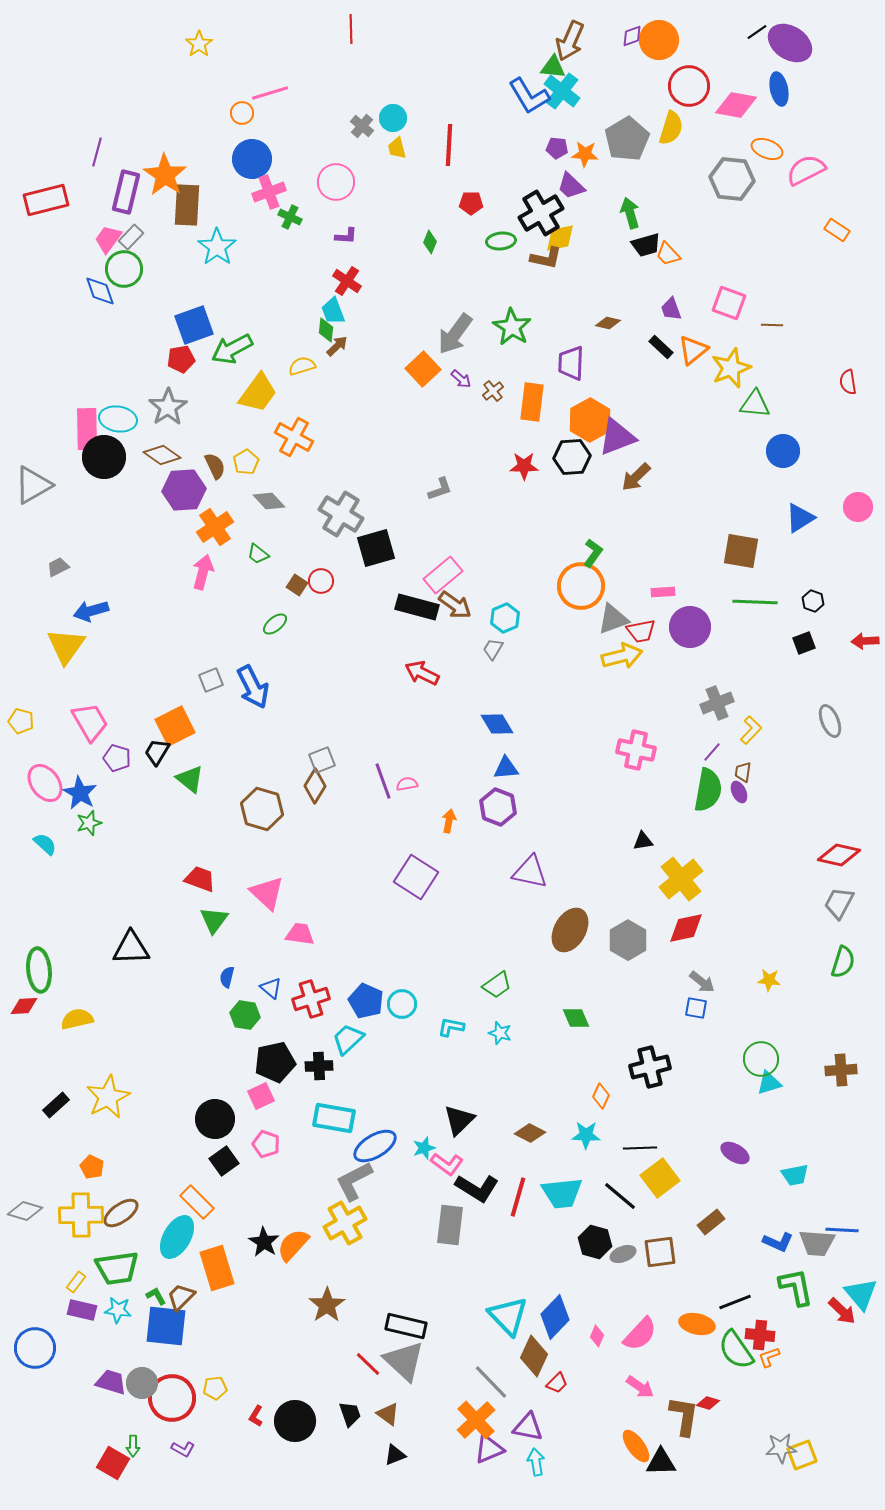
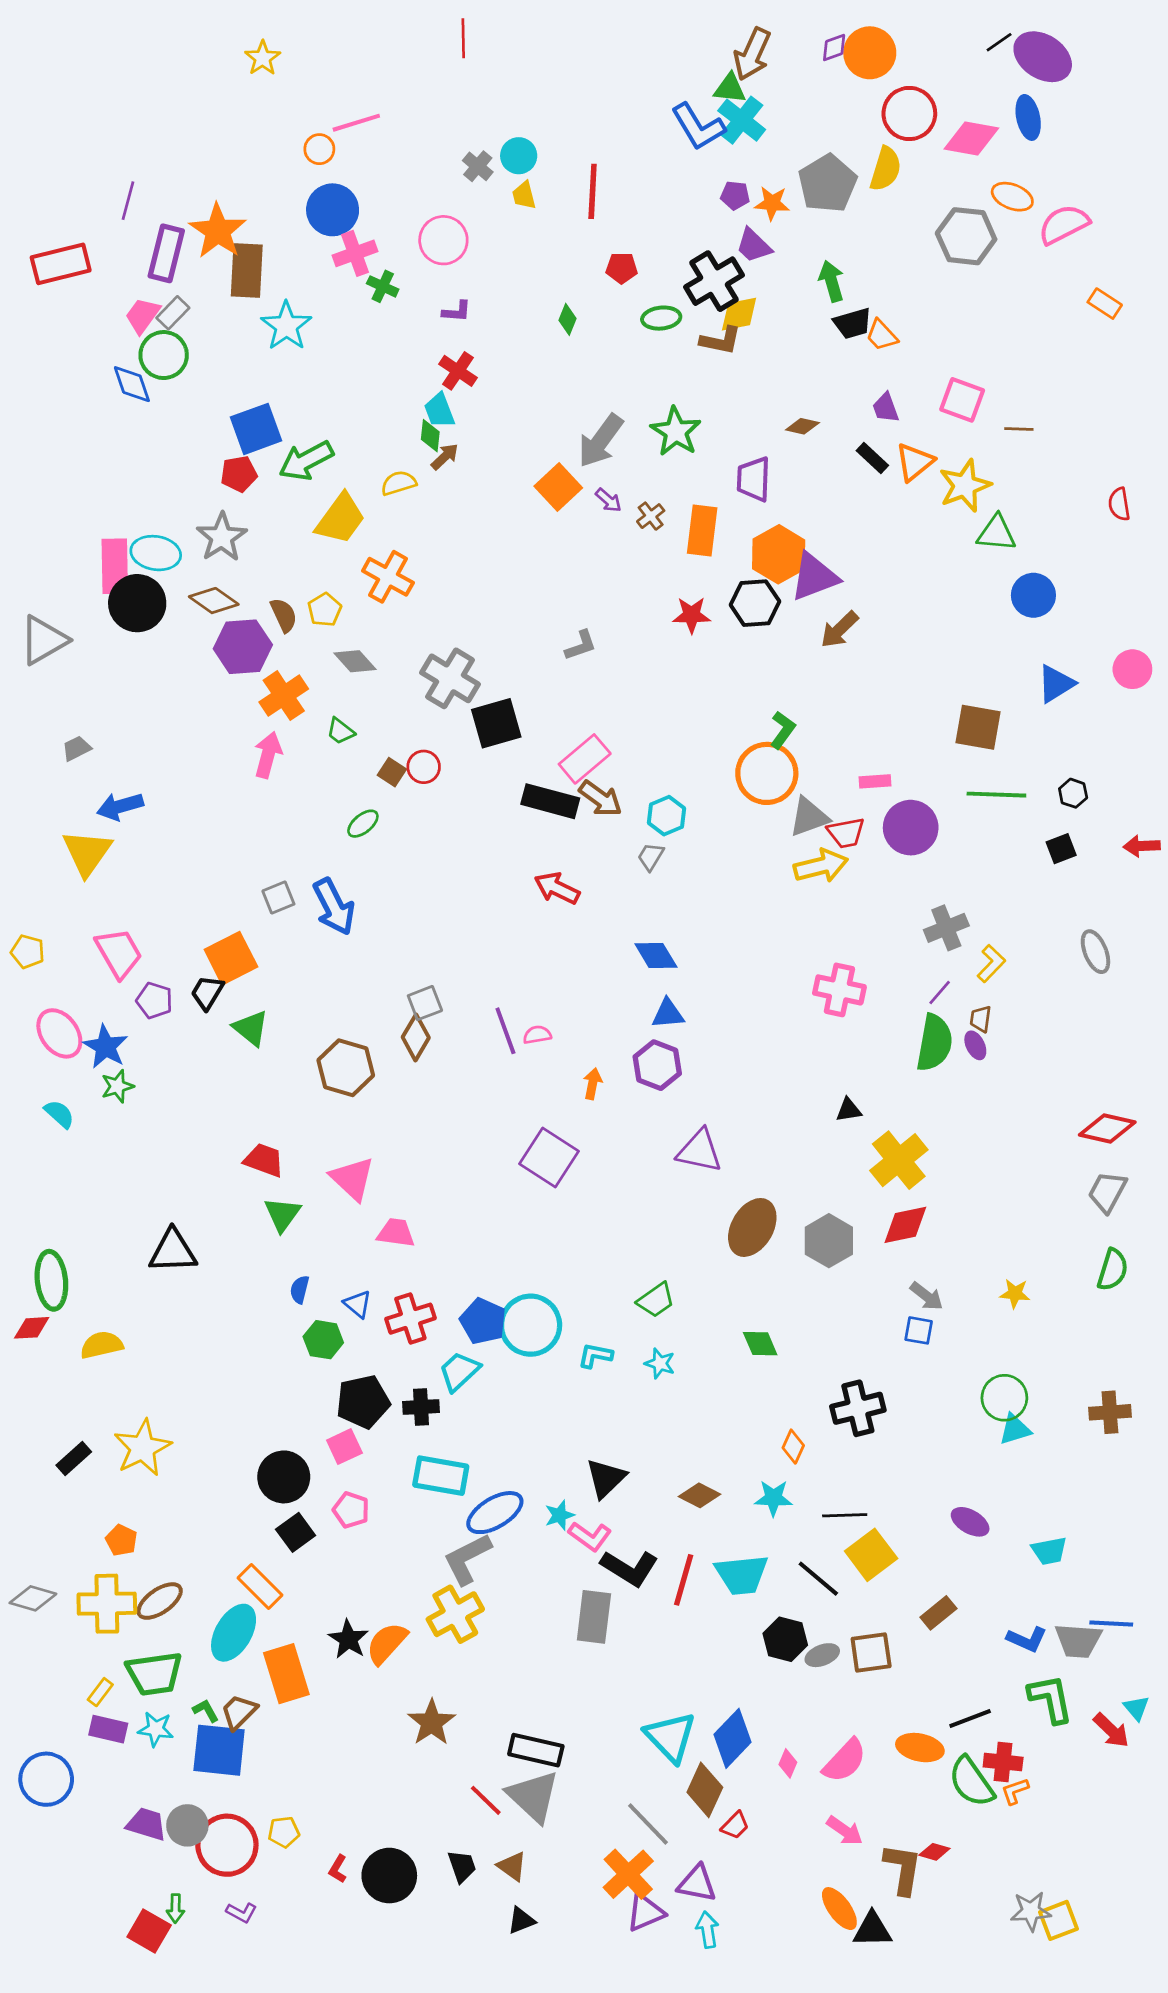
cyan circle: (402, 1004) -> (531, 1325), size x1.6
cyan triangle: (861, 1294) -> (1136, 1708), size x0.6

